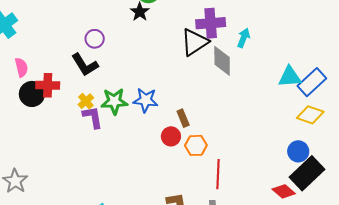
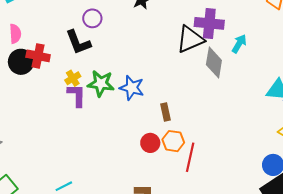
red circle: (171, 136) -> (150, 143), moved
red line: (218, 174) -> (190, 157), moved

